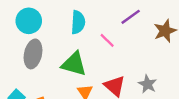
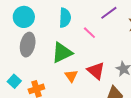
green triangle: (74, 64) -> (62, 53), turned -40

